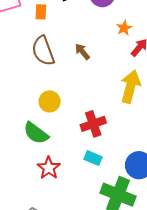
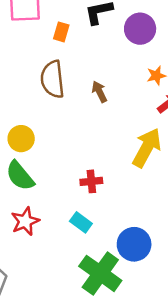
yellow circle: (50, 101) -> (21, 139), moved
red cross: (93, 124) -> (91, 181), size x0.7

